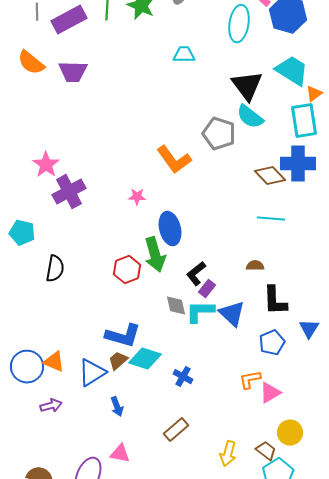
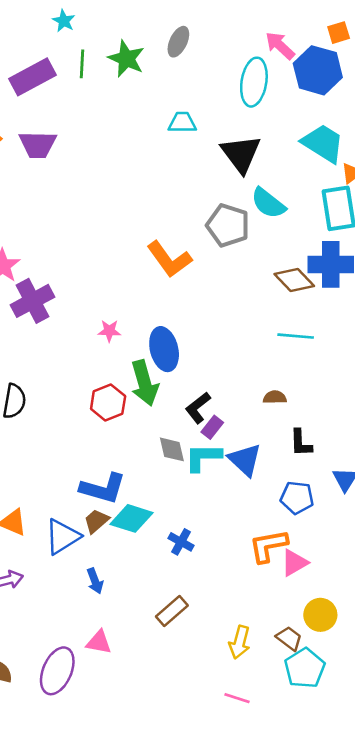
black triangle: (247, 86) -> (241, 154), moved
pink star: (137, 197) -> (109, 331), moved
black L-shape: (275, 301) -> (301, 443), size x0.7
blue pentagon: (272, 343) -> (297, 498), turned 30
orange L-shape: (250, 380) -> (268, 546), size x1.4

